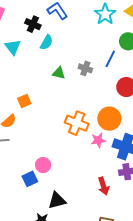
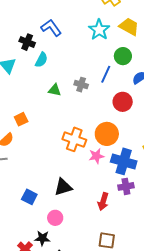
pink circle: (43, 165) -> (55, 218), moved
blue square: (30, 179) -> (29, 197), turned -35
red arrow: (103, 186) -> (103, 202), turned 36
black triangle: (57, 200) -> (63, 187), moved

